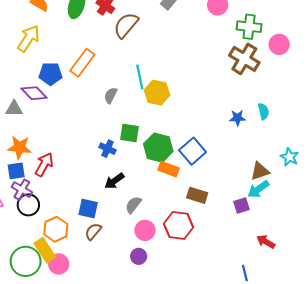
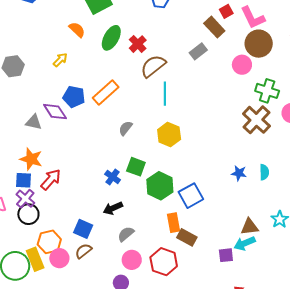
yellow arrow: (28, 38) -> (60, 60), size x0.6
cyan line: (140, 77) -> (165, 94), moved
orange rectangle: (169, 169) -> (174, 223), moved, turned 48
pink circle: (59, 264) -> (59, 258), moved

